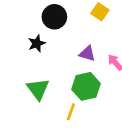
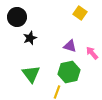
black circle: (54, 17) -> (17, 17), moved

